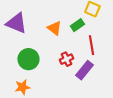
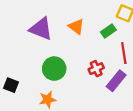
orange triangle: (54, 28) -> (76, 27), moved

